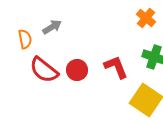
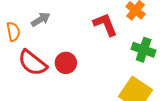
red L-shape: (116, 67) -> (105, 25), moved

